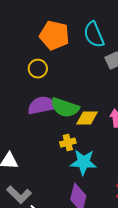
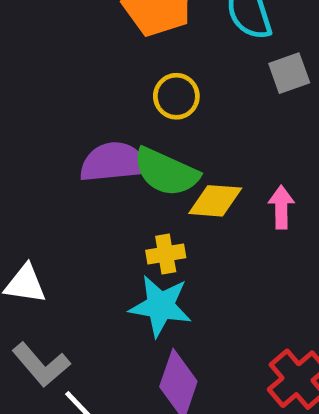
yellow circle: (38, 69) -> (176, 96), moved
cyan star: (83, 162) -> (160, 306), moved

